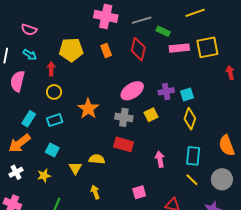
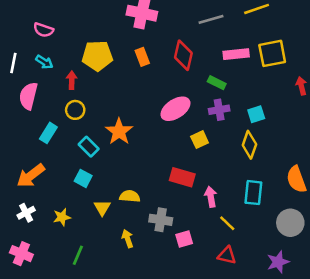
gray line: (142, 20) -> (211, 19), moved
green rectangle: (163, 31) -> (217, 83), moved
cyan square: (187, 94) -> (256, 114), moved
gray cross: (124, 117) -> (161, 220), moved
cyan rectangle: (29, 119) -> (48, 133), moved
cyan rectangle: (55, 120) -> (89, 147), moved, turned 63
red rectangle: (124, 144) -> (182, 177), moved
cyan square: (52, 150) -> (83, 178), moved
yellow line: (192, 180) -> (227, 223), moved

